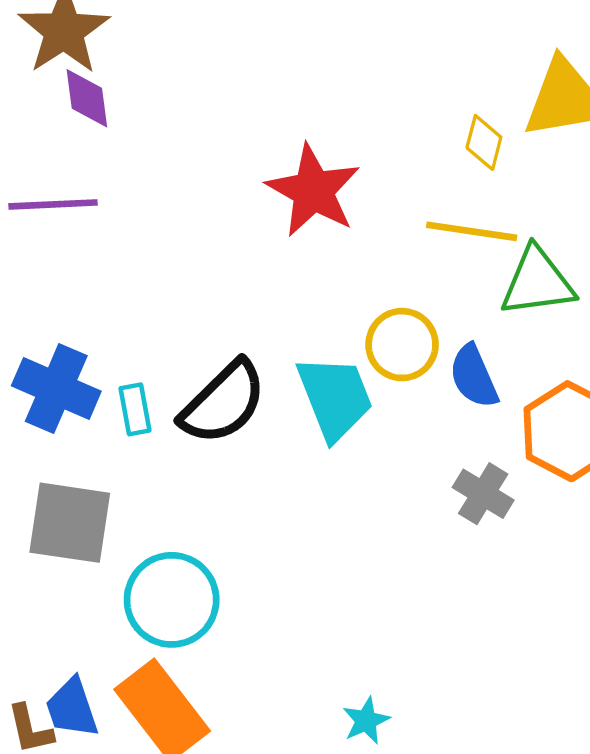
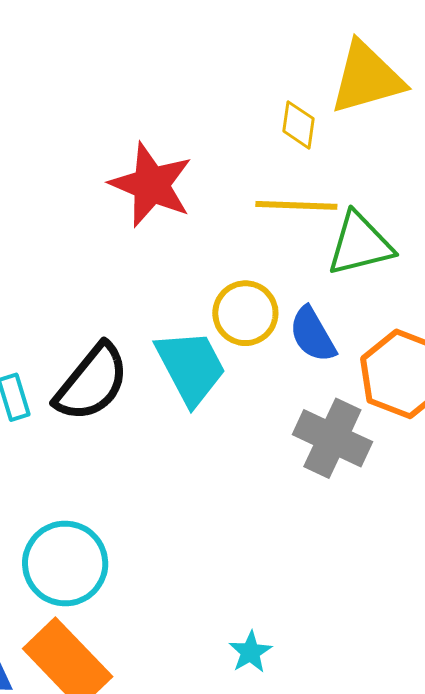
gray cross: (483, 494) -> (332, 438), size x1.4

